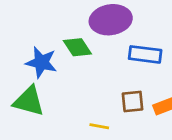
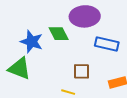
brown square: (133, 101) -> (82, 71), moved

